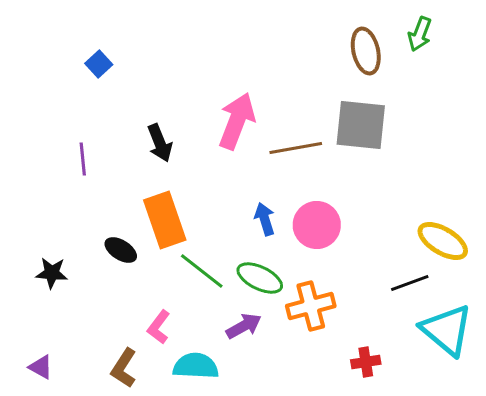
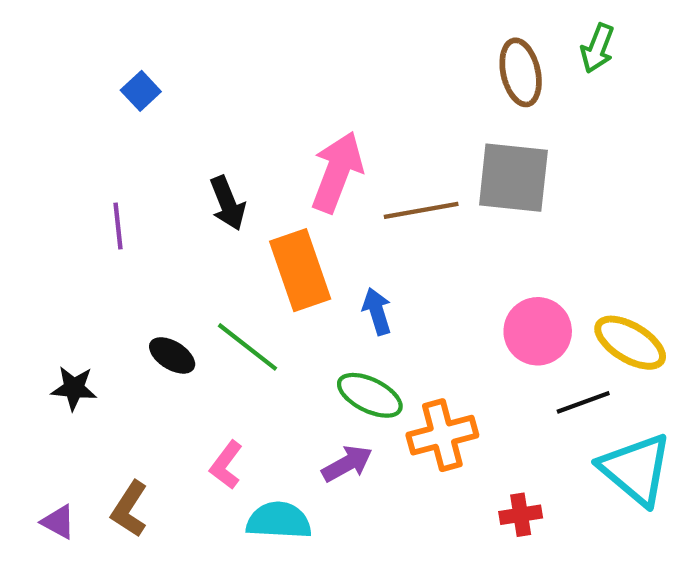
orange rectangle: (165, 220) -> (300, 270), moved
pink circle: (317, 225) -> (538, 331), moved
green line: (202, 271) -> (247, 347), moved
brown L-shape: (124, 368) -> (129, 509), moved

